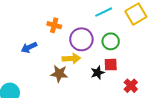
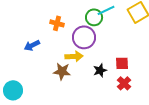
green circle: (111, 41) -> (94, 17), moved
red square: (111, 65) -> (122, 63), moved
red cross: (131, 86) -> (124, 83), moved

